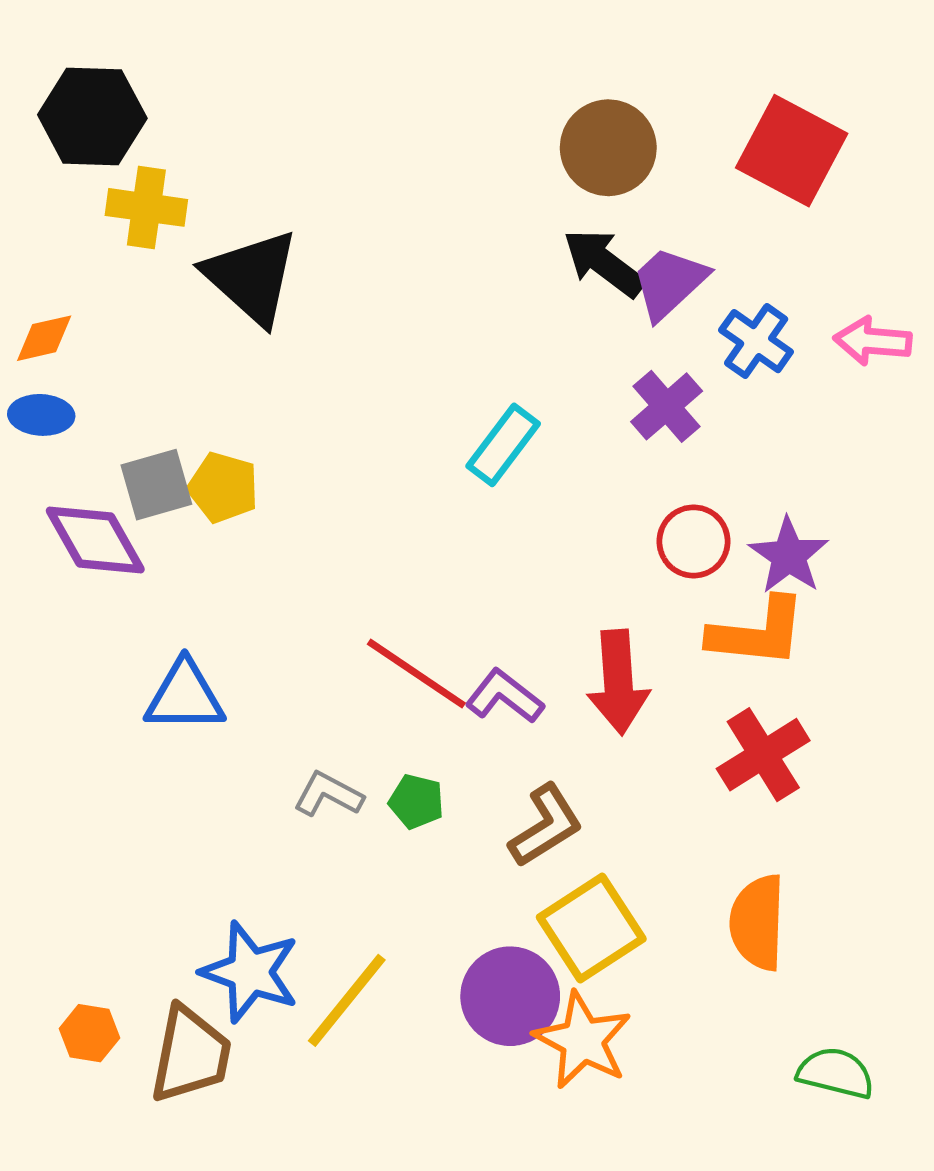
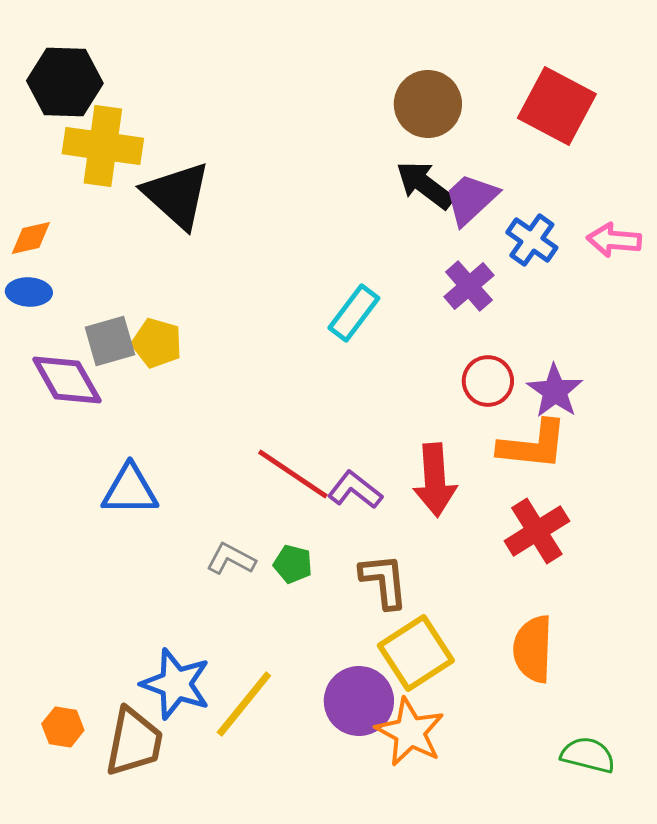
yellow cross: (146, 207) -> (103, 146), size x1.4
brown L-shape: (546, 826) -> (384, 581), turned -64

